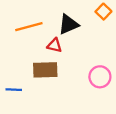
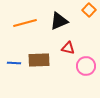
red triangle: (55, 45) -> (68, 48), moved
blue line: (14, 90) -> (14, 63), moved

